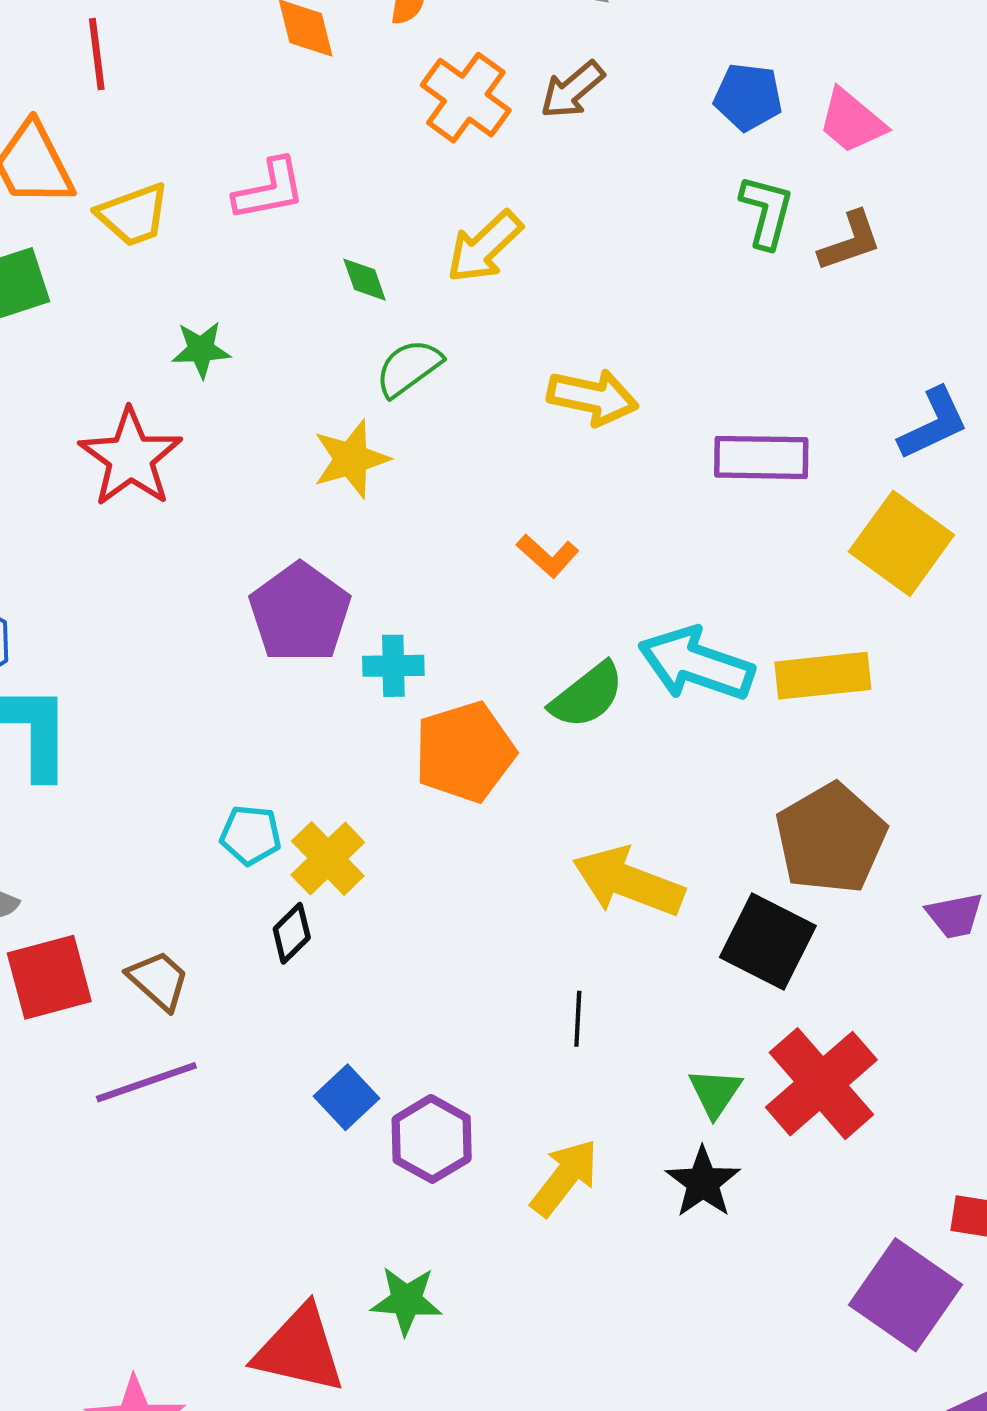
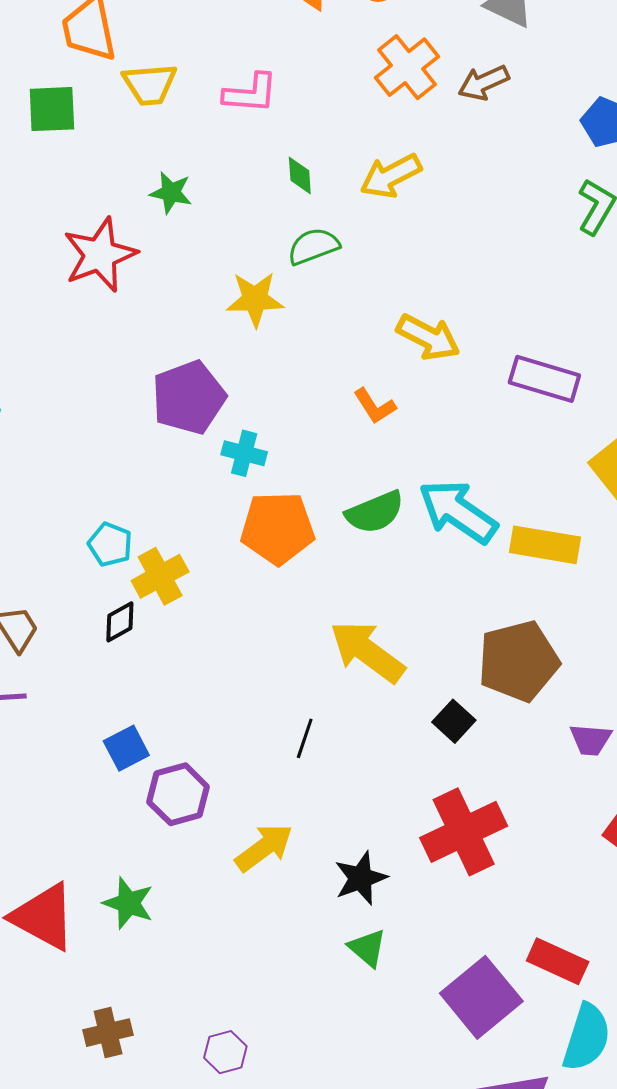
yellow arrow: (593, 397) -> (428, 337), moved
black square: (768, 941) -> (454, 721), size x0.6
green triangle: (715, 1093) -> (367, 948), moved, turned -39

